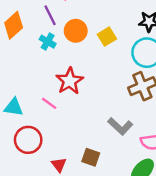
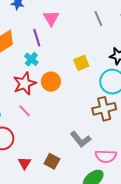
orange circle: (76, 31) -> (51, 82), moved
red star: (70, 81) -> (25, 84), moved

